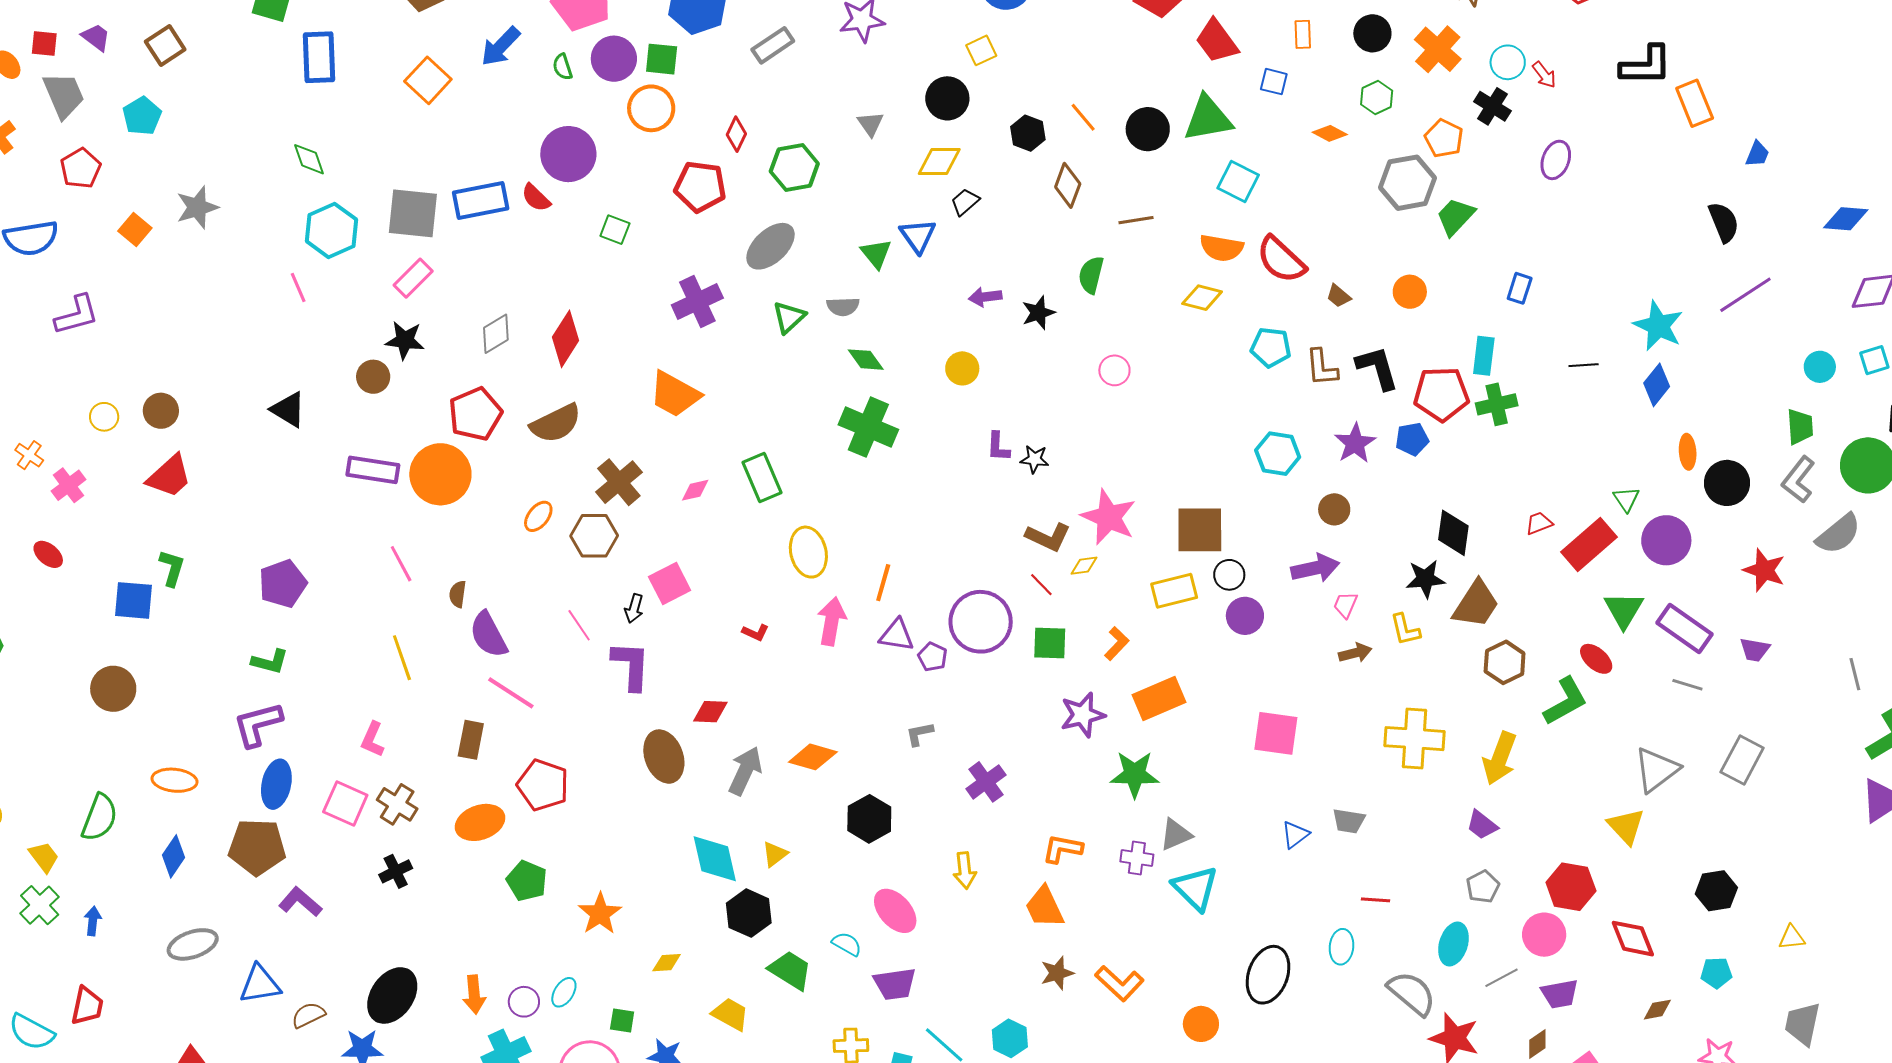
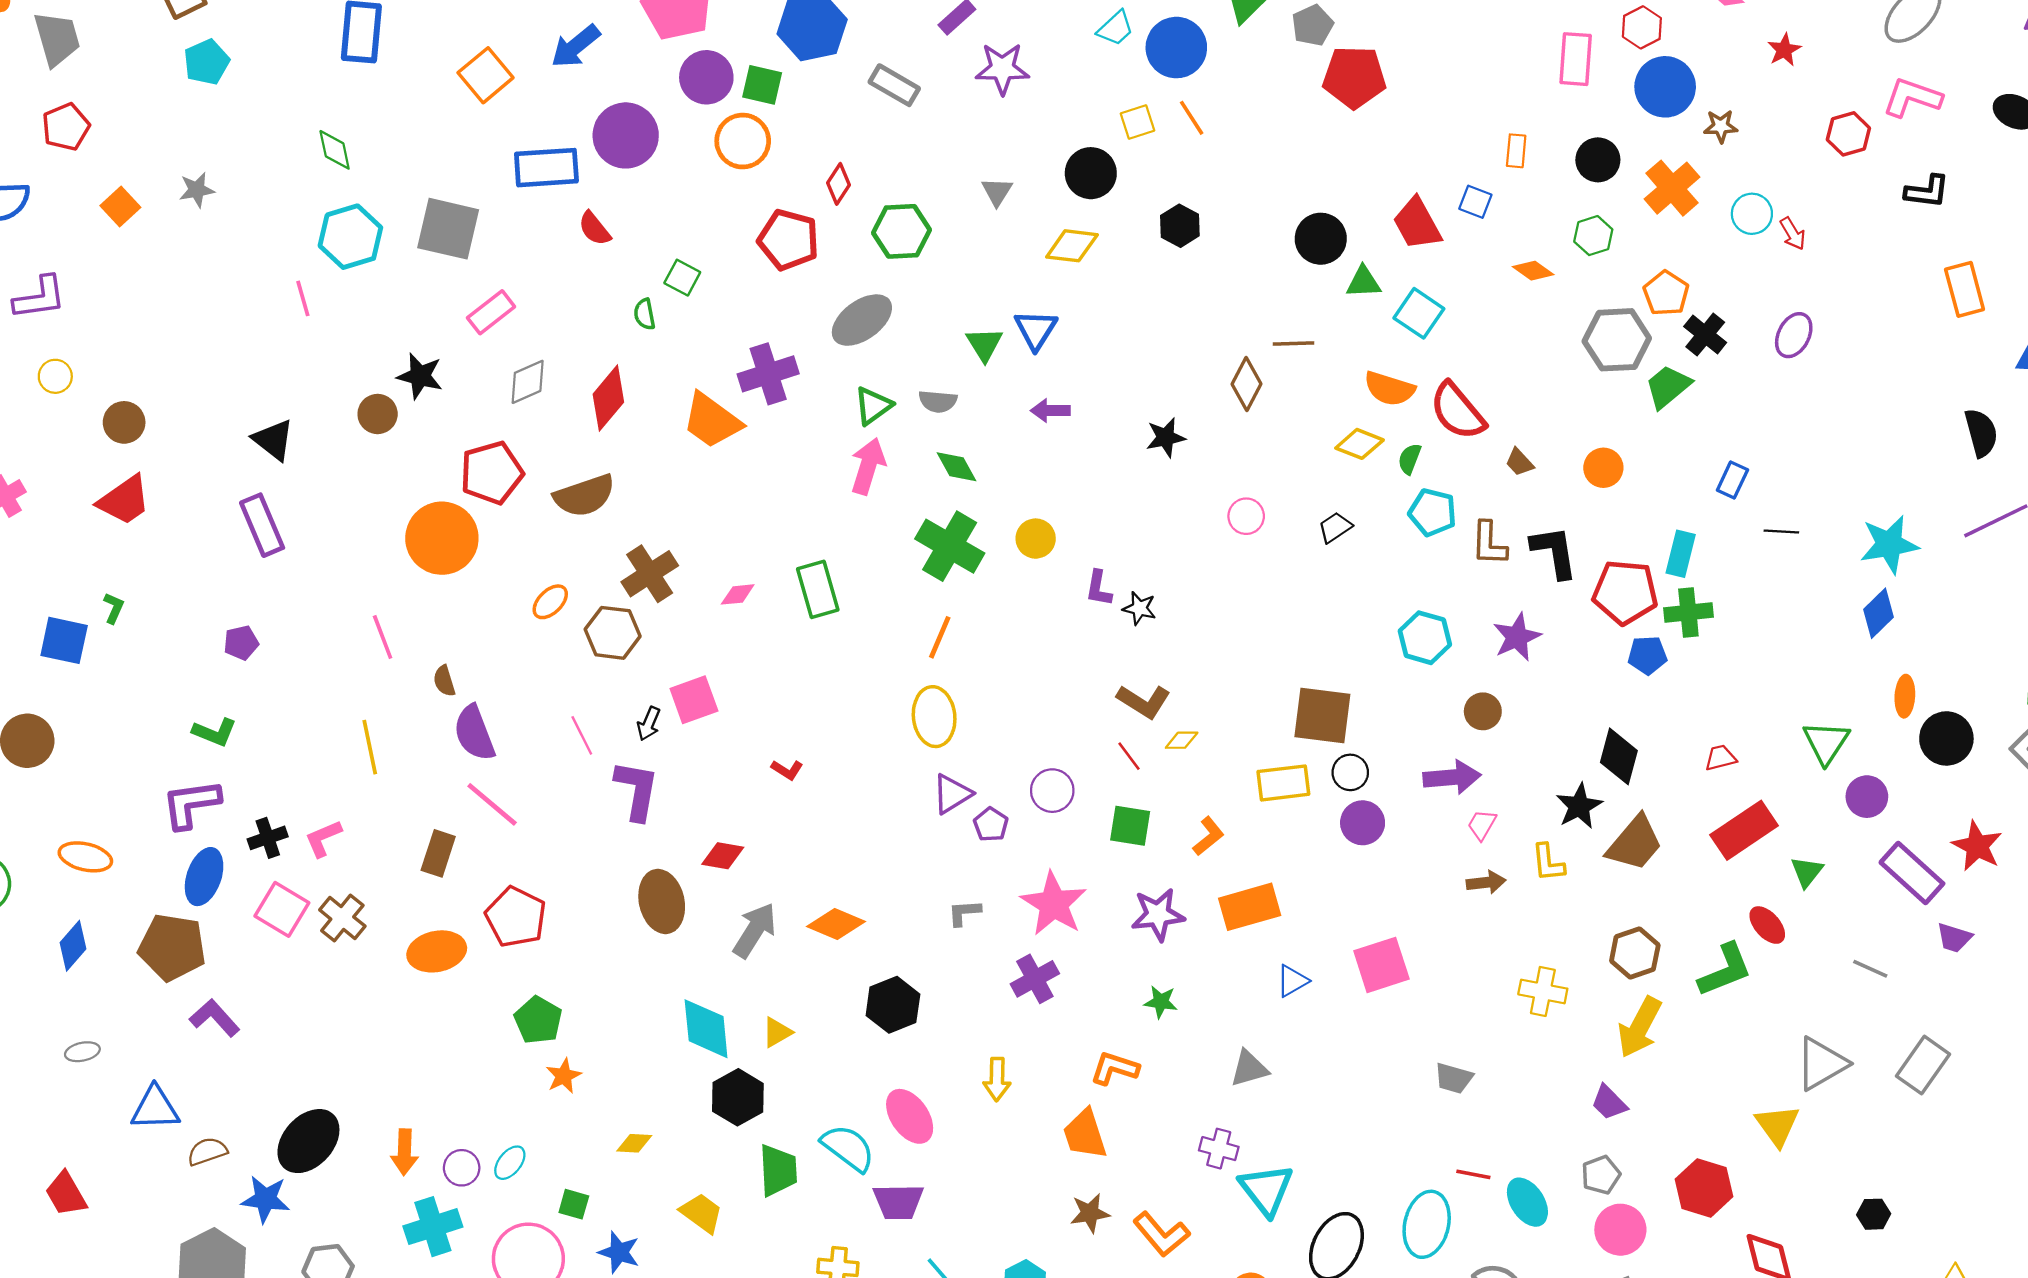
red trapezoid: (1217, 41) -> (1417, 224), moved
gray rectangle: (773, 45) -> (894, 85), turned 57
black L-shape: (1646, 66) -> (1927, 191), moved, size x0.7
green semicircle: (563, 67) -> (645, 314), moved
black cross: (1492, 106) -> (1705, 335), moved
cyan pentagon: (142, 116) -> (207, 62), moved
orange line: (1083, 117) -> (1192, 118), moved
green triangle: (1208, 118) -> (1364, 282), moved, size x0.6
purple circle: (568, 154) -> (626, 135), moved
brown diamond: (1068, 185) -> (1246, 384), moved
blue rectangle: (481, 201) -> (546, 168), moved
black trapezoid: (965, 202) -> (1335, 527), moved
gray star: (197, 207) -> (197, 190), size x0.7
green semicircle: (1091, 275) -> (1410, 459), moved, size x0.7
pink rectangle: (413, 278) -> (491, 312), moved
purple arrow: (985, 297) -> (1050, 411), moved
cyan star: (1658, 326) -> (1889, 544), turned 30
black line: (1584, 365) -> (1781, 531), moved
yellow circle: (962, 368) -> (1036, 539), moved
orange trapezoid: (675, 394) -> (712, 421), moved
yellow circle: (104, 417) -> (55, 376), moved
blue pentagon: (1412, 439) -> (1647, 655), moved
purple rectangle: (373, 470) -> (262, 525), moved, turned 51
green triangle: (1626, 499) -> (1826, 742), size x1.5
pink star: (1109, 517) -> (1054, 904), moved
purple circle: (1666, 540) -> (1867, 797), size x0.7
red rectangle: (1589, 545) -> (1744, 830), moved
yellow ellipse: (808, 552) -> (934, 717), moved
green L-shape: (172, 568) -> (114, 608), size x0.7
black star: (1425, 579) -> (1579, 806), turned -30
orange line: (883, 583) -> (940, 637), moved
purple pentagon: (283, 584) -> (241, 643), size x0.6
brown semicircle: (458, 594) -> (444, 681), turned -32
green triangle: (1624, 610) -> (1807, 872), size x0.7
pink arrow: (832, 621) -> (868, 466), moved
purple circle: (981, 622) -> (1052, 791), size x0.6
purple rectangle: (1684, 628) -> (1912, 873), moved
purple triangle: (897, 635) -> (952, 794), turned -48
brown hexagon: (1505, 662) -> (1635, 953), moved
pink square: (1276, 733) -> (1381, 965), turned -33
pink L-shape: (373, 739) -> (323, 838), turned 36
yellow cross: (1414, 739) -> (1543, 991), size x0.7
green star: (1135, 774) -> (1161, 1002), moved, size x0.6
blue triangle: (1295, 835) -> (1292, 981), moved
purple cross: (1137, 858) -> (1219, 1149), moved
black cross: (396, 871) -> (268, 838), moved
green pentagon: (527, 881) -> (538, 1020), moved
cyan triangle: (1195, 888) -> (1266, 1190), moved
black hexagon: (1716, 891) -> (1874, 1214), size x0.7
orange star: (600, 914) -> (564, 1076), size x0.7
pink circle: (1544, 935) -> (1620, 1230), moved
gray ellipse: (193, 944) -> (82, 1052), size x0.6
cyan semicircle: (847, 944) -> (848, 1148), size x1.6
cyan ellipse: (1453, 944) -> (1527, 1202), moved, turned -57
cyan ellipse: (1342, 947) -> (1427, 1224), size x1.6
green trapezoid: (790, 970) -> (778, 1170), turned 48

